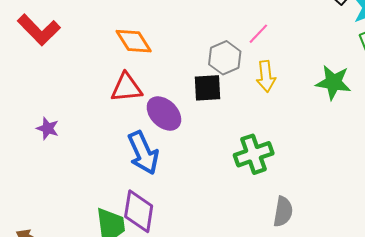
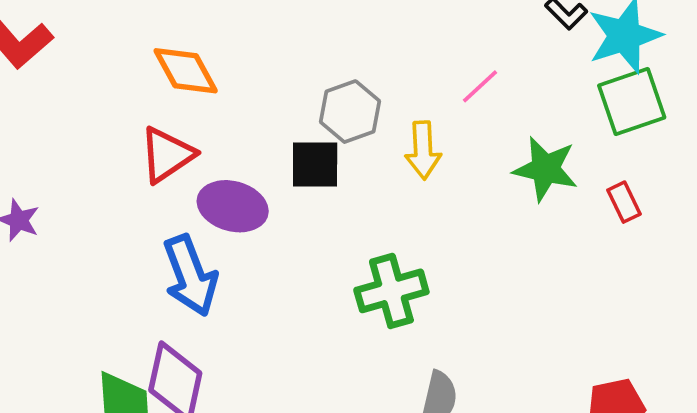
pink line: (258, 34) -> (480, 86), moved
red triangle: (126, 88) -> (167, 155), turned -32
purple ellipse: (164, 113) -> (233, 206), turned -33

